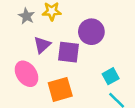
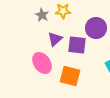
orange square: (60, 89) -> (70, 76), turned 30

